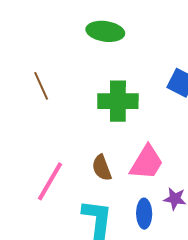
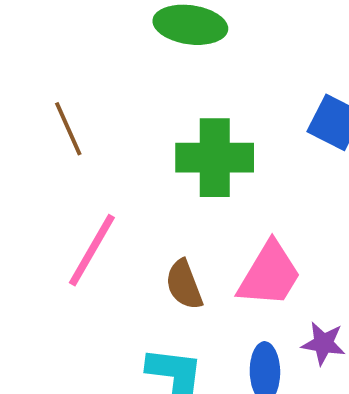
pink line: (50, 181) -> (92, 250), moved

